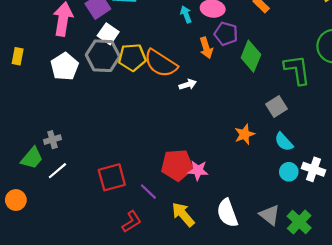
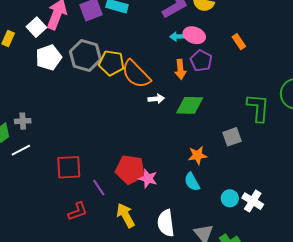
cyan arrow: (186, 14) -> (178, 36), moved, turned -84
white square: (108, 34) -> (36, 27), moved
green diamond: (251, 56) -> (190, 105), moved, turned 56
cyan semicircle: (284, 142) -> (192, 182), moved

